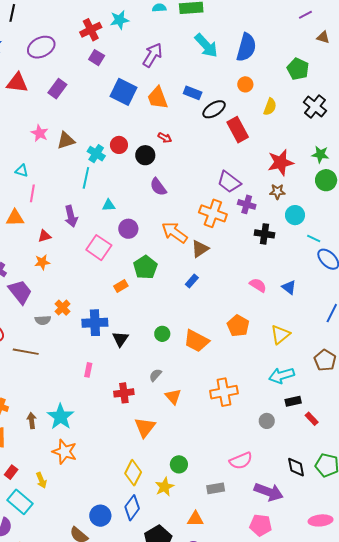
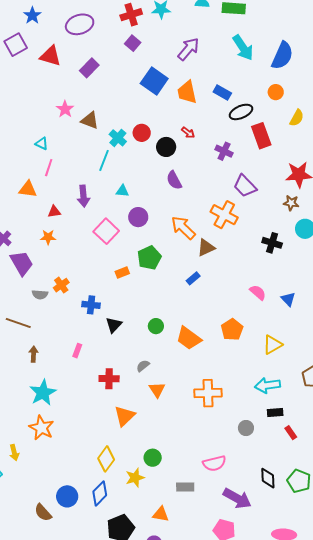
brown triangle: (66, 140) -> (90, 120), turned 30
purple cross: (247, 204) -> (224, 151), moved
blue cross: (95, 323) -> (91, 305), size x0.7
brown arrow: (32, 421) -> (33, 354), moved

